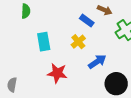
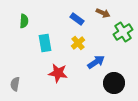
green semicircle: (26, 11) -> (24, 21), moved
blue rectangle: (87, 21) -> (77, 19), moved

